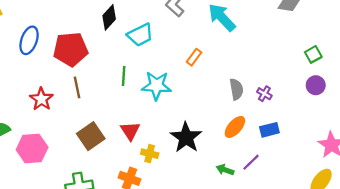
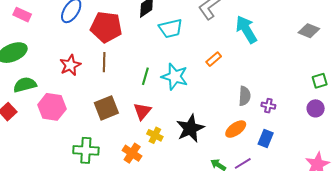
green line: (124, 76) -> (145, 76), moved
purple cross: (264, 94) -> (268, 106), turned -32
blue rectangle: (269, 130) -> (266, 138), turned -66

